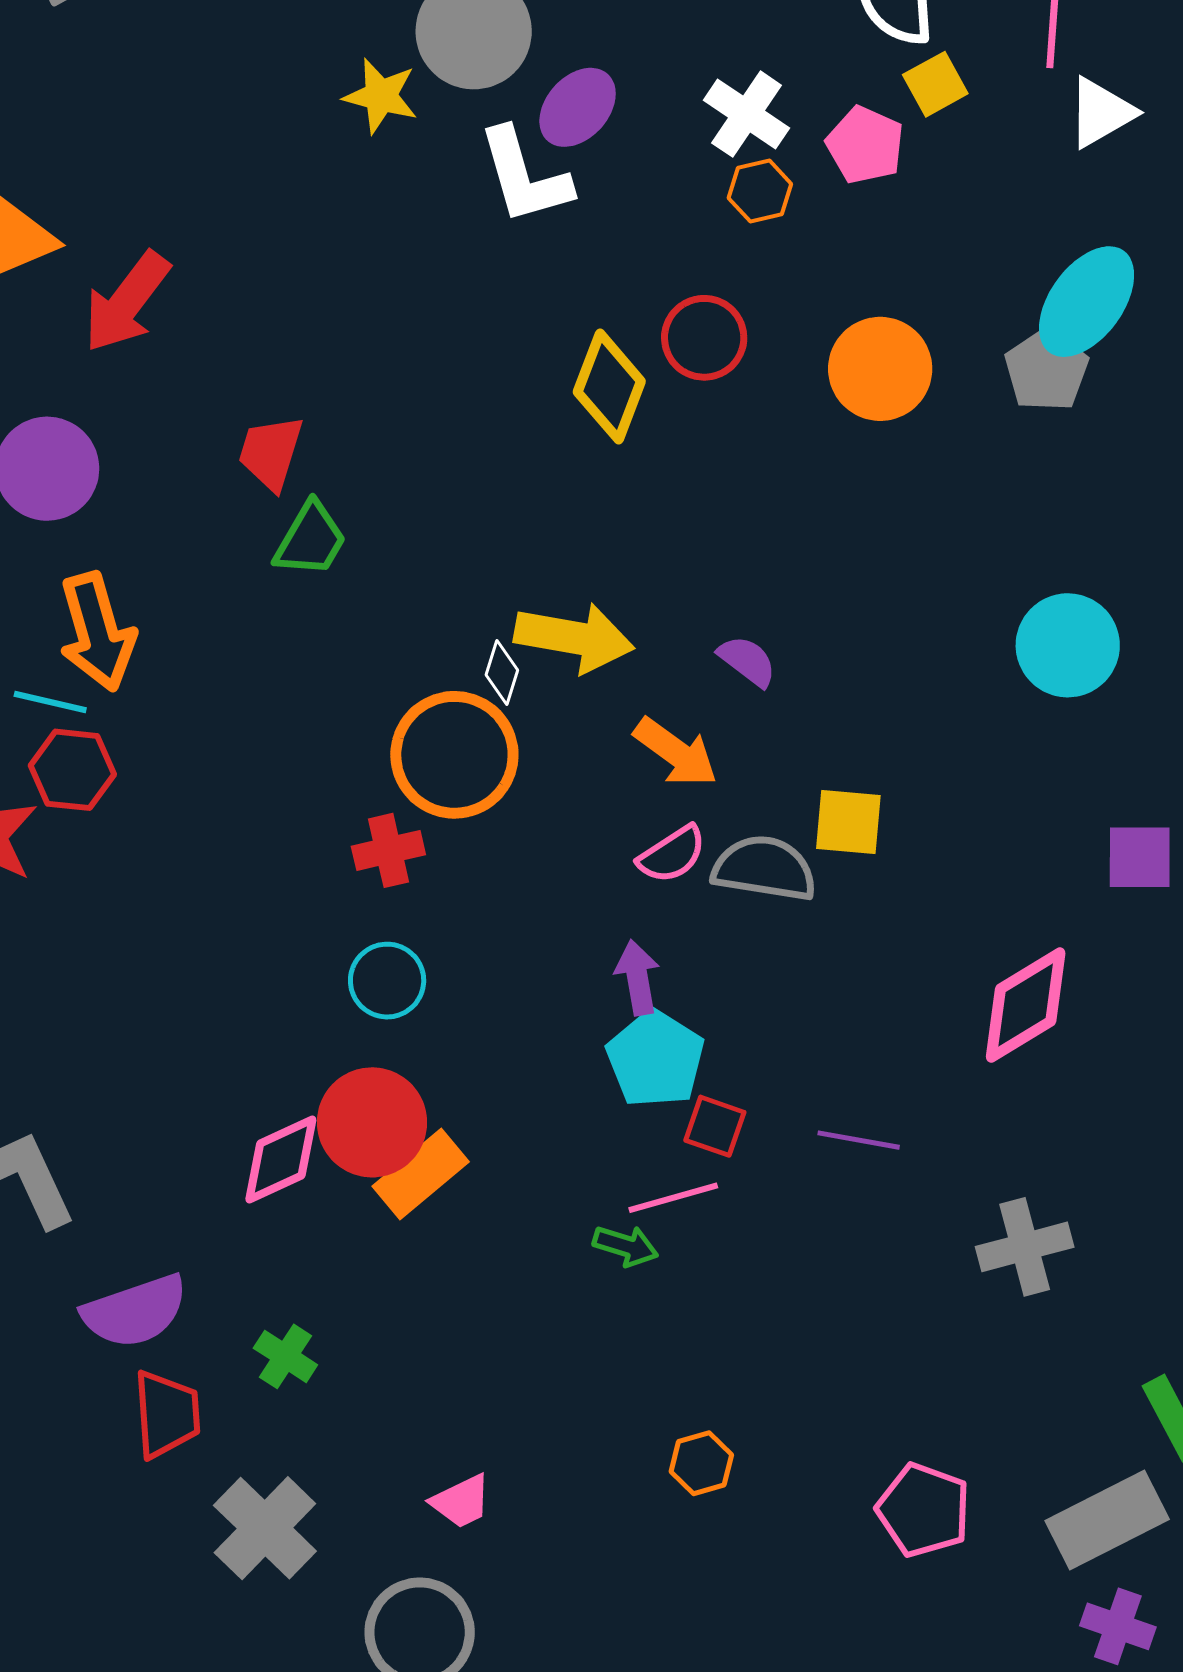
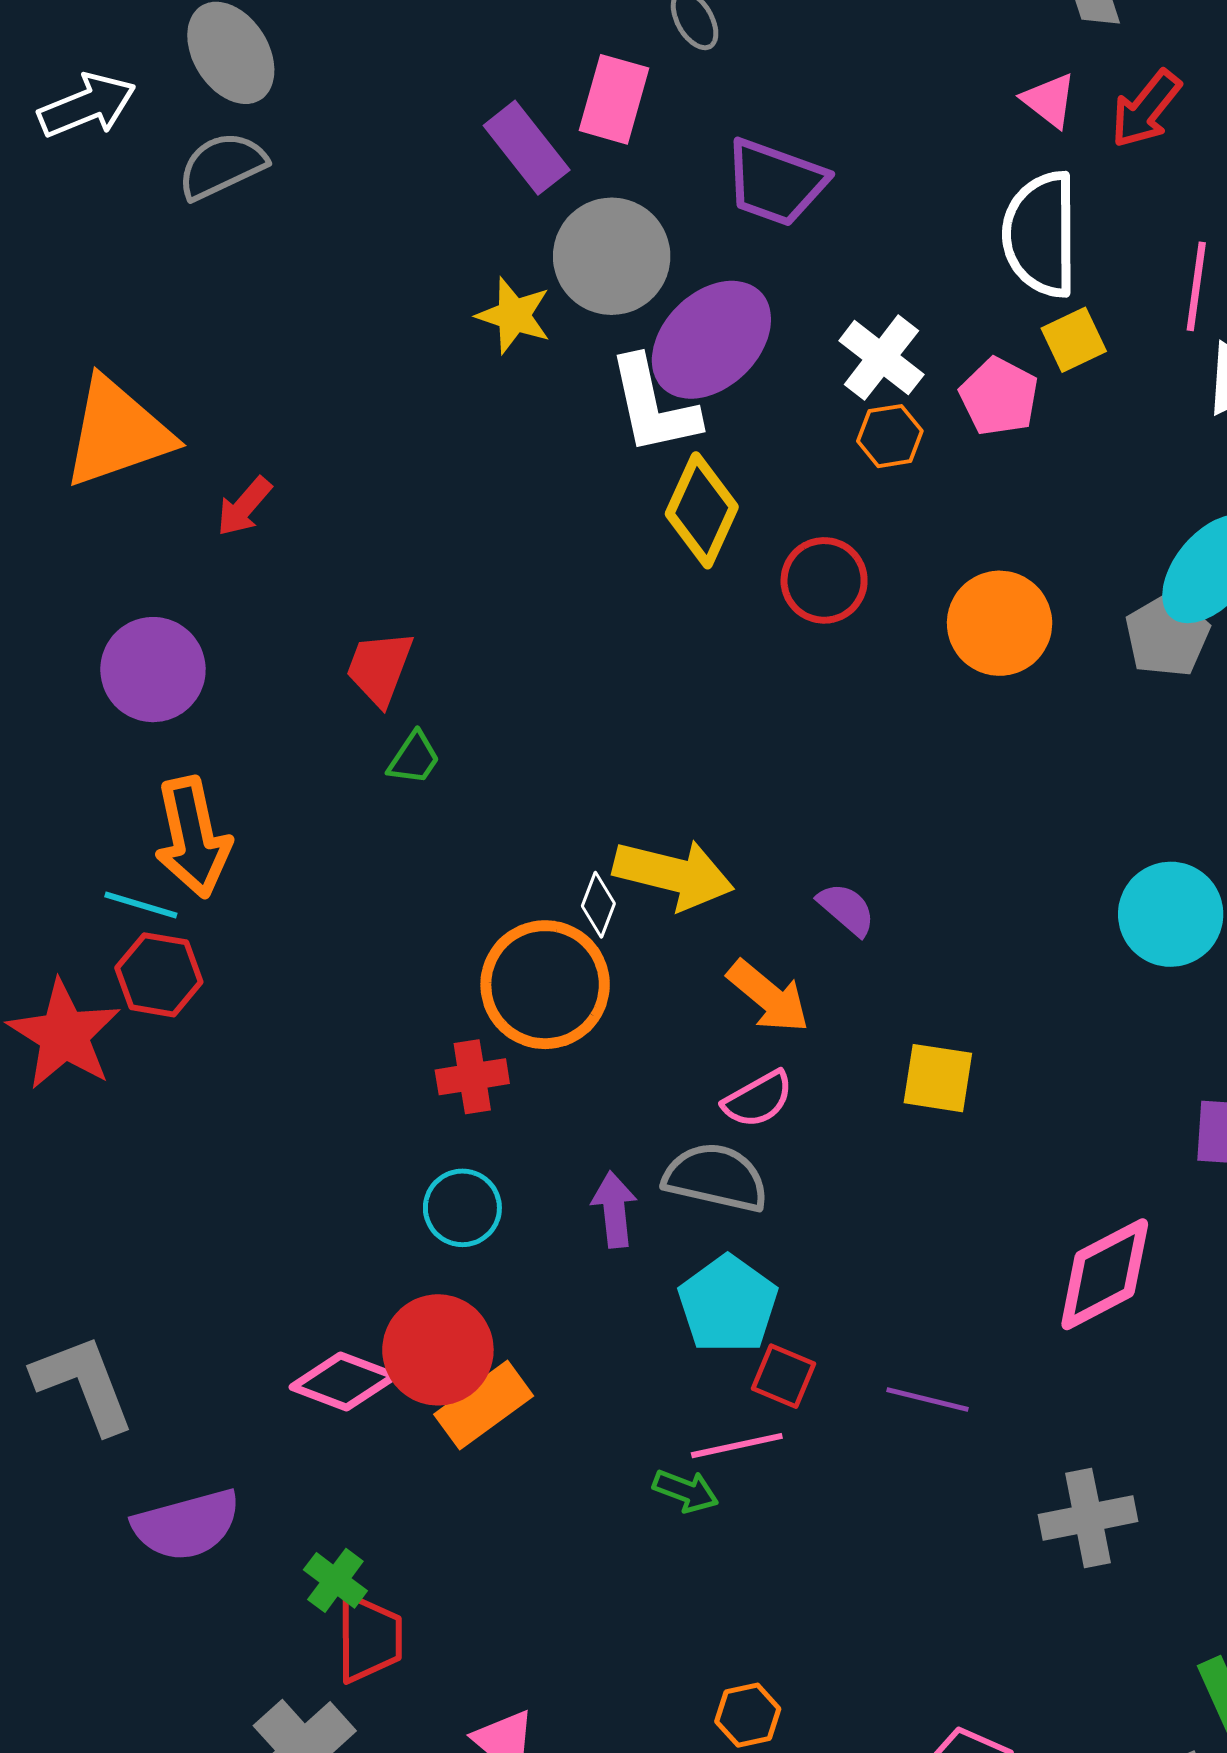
purple ellipse: (578, 107) -> (711, 340), size x1.5
red arrow: (127, 302) -> (244, 507), size x0.6
yellow diamond: (609, 387) -> (702, 510), moved
green trapezoid: (311, 540) -> (414, 758), size x0.7
gray semicircle: (764, 868) -> (716, 1178), moved
purple arrow: (638, 977) -> (614, 1209), moved
pink diamond: (281, 1160) -> (344, 1382), turned 42
red trapezoid: (167, 1414) -> (369, 1638), moved

